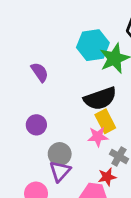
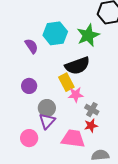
cyan hexagon: (93, 45) -> (55, 33), moved
yellow rectangle: (105, 121) -> (66, 82), moved
red star: (107, 177) -> (91, 126), moved

